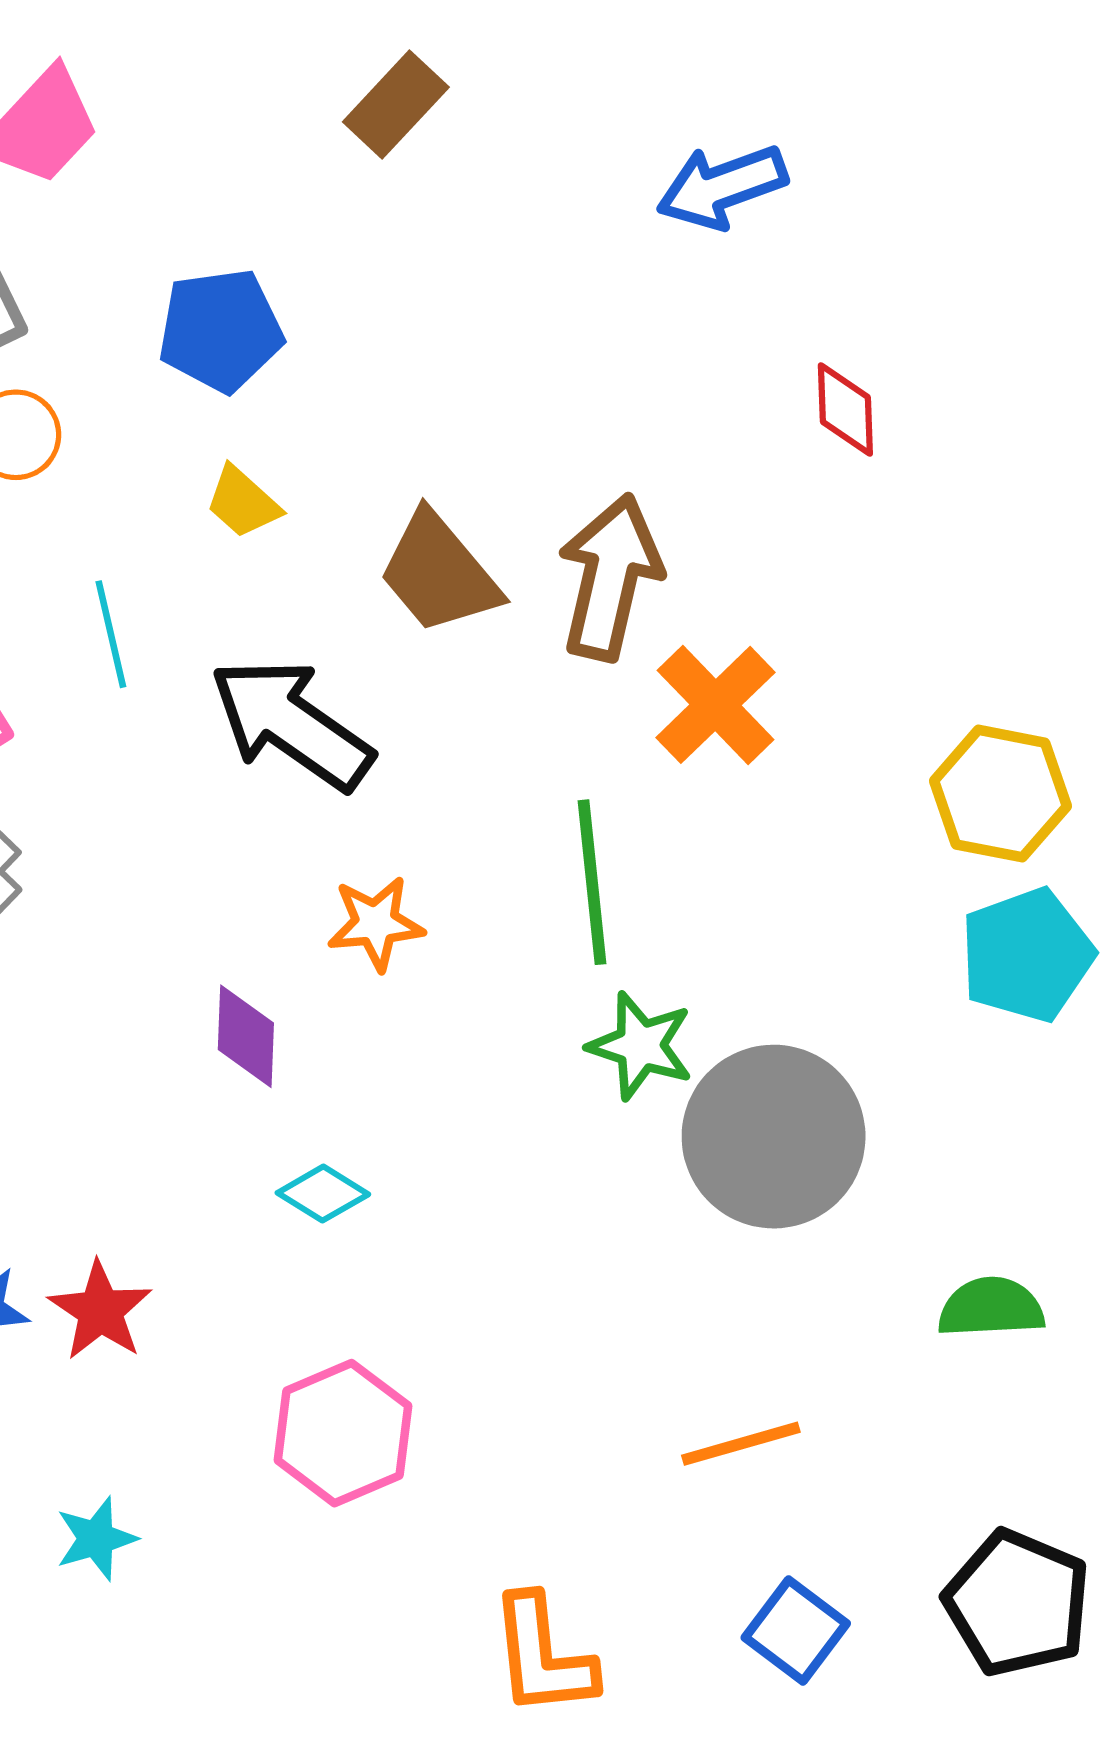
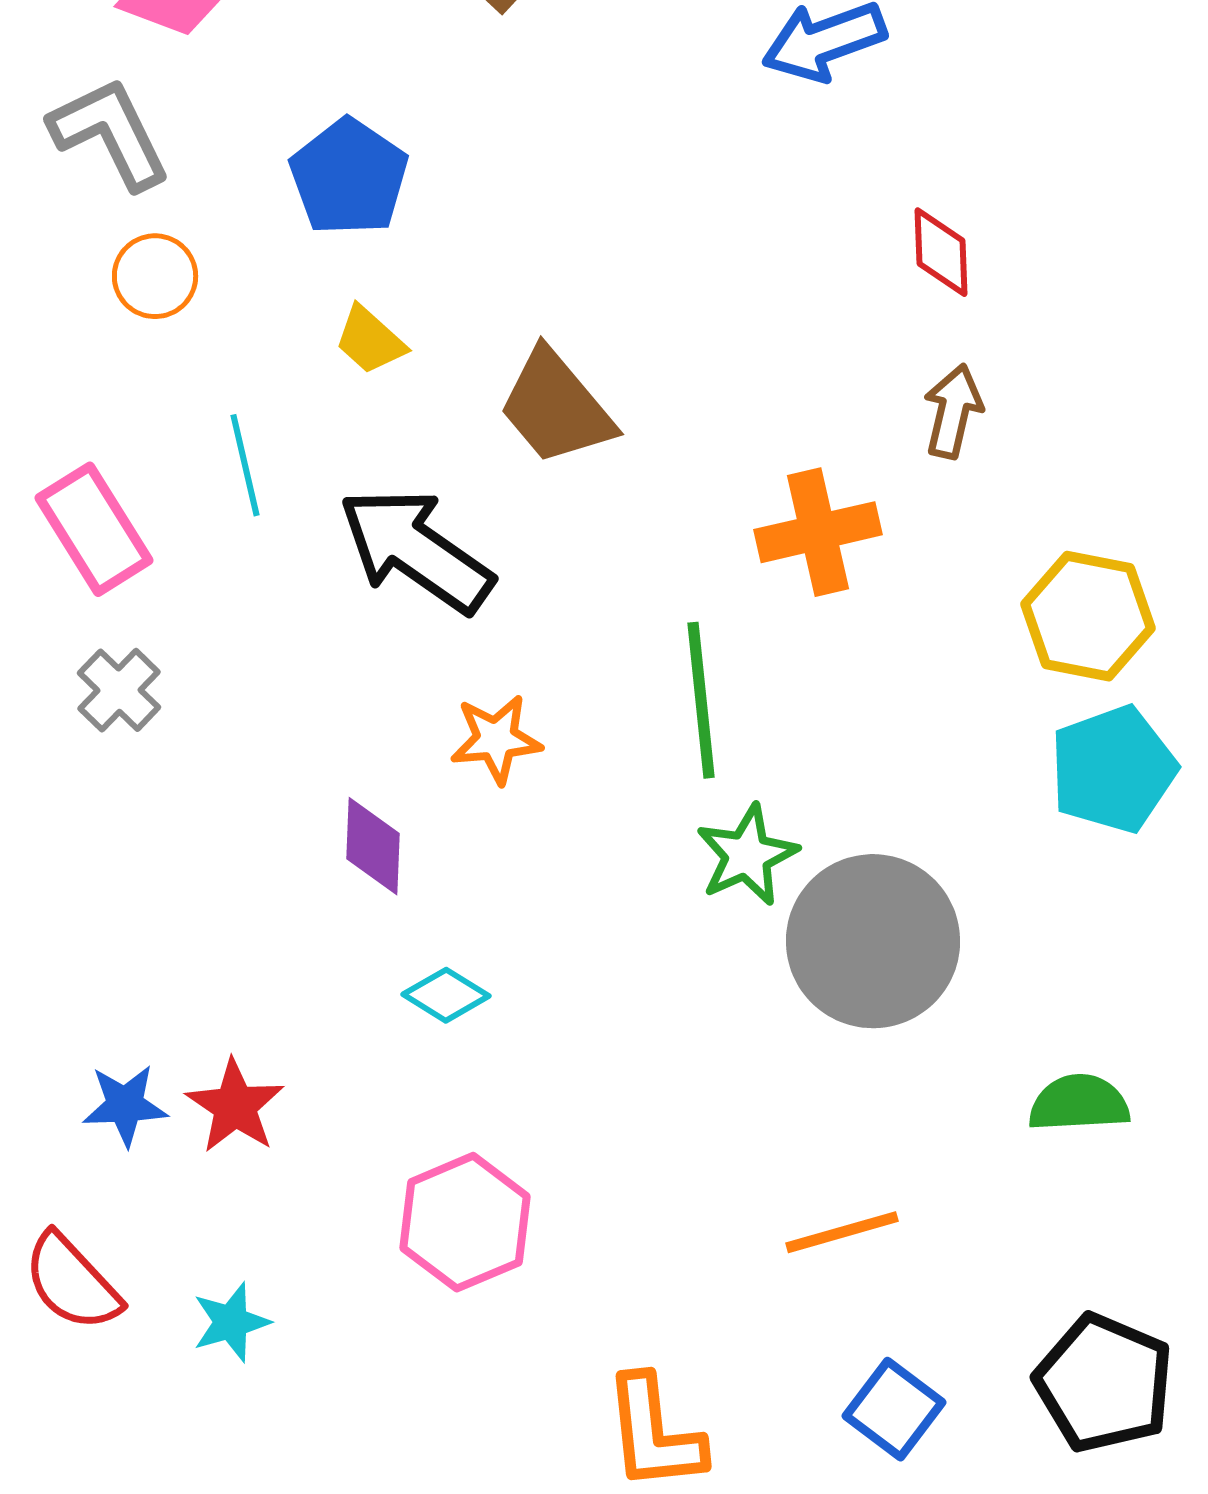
blue pentagon: (221, 330) -> (349, 177), turned -30
brown arrow: (610, 577) -> (953, 411), moved, size x0.6
orange cross: (716, 705) -> (818, 532), turned 31
green star: (641, 1046) -> (747, 855), turned 30

